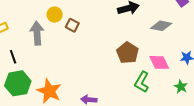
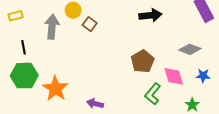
gray diamond: (161, 26) -> (190, 49), moved

